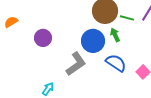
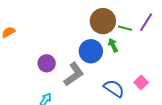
purple circle: (43, 38) -> (47, 63), moved
blue semicircle: (116, 63) -> (114, 88), moved

